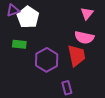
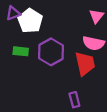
purple hexagon: (47, 60) -> (51, 52), moved

